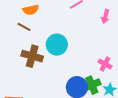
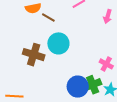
brown line: (24, 27) -> (48, 17), moved

